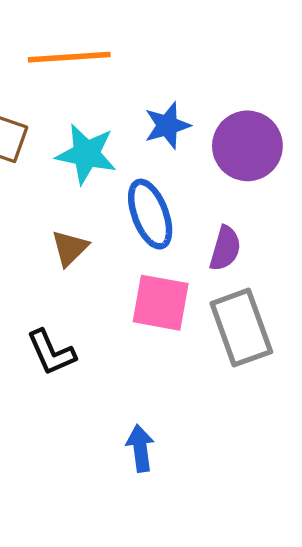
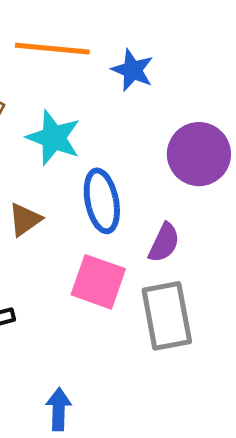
blue star: (167, 125) -> (133, 70), moved, turned 30

